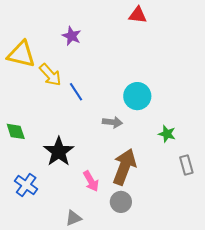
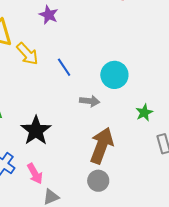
blue line: (76, 92) -> (64, 67), moved
green star: (167, 134) -> (144, 113), turned 30
pink arrow: (91, 181) -> (35, 174), moved

